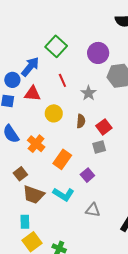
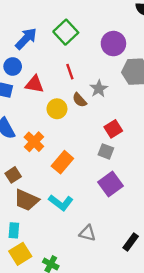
blue arrow: (30, 67) -> (26, 39), moved
brown semicircle: (81, 121) -> (80, 100), moved, turned 128
gray square: (99, 147) -> (106, 151), turned 32
purple square: (87, 175) -> (111, 184), moved, size x1.5
gray triangle: (93, 210) -> (87, 233), moved

